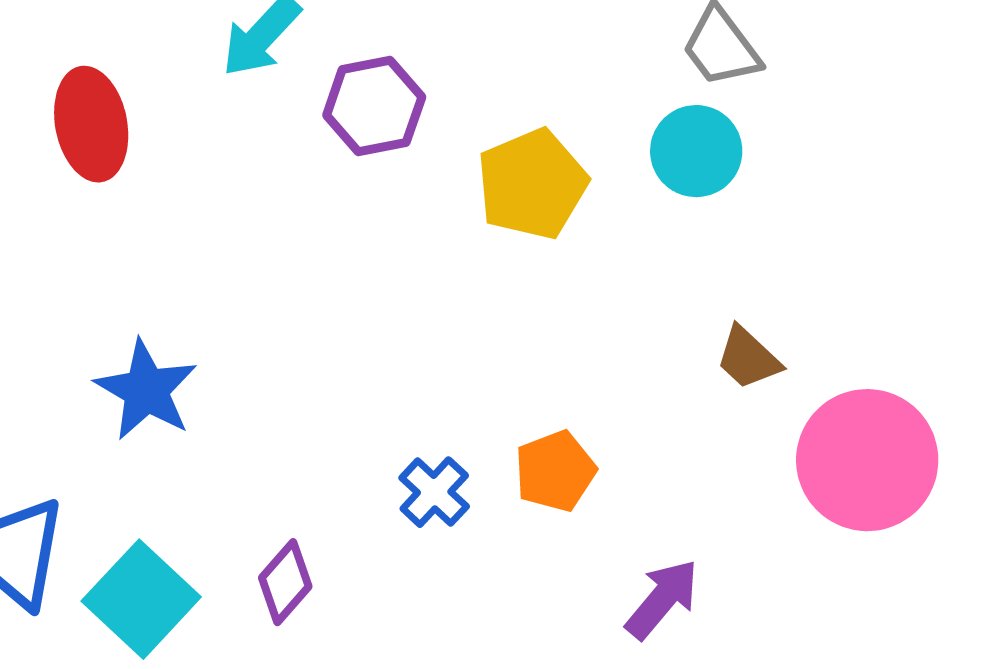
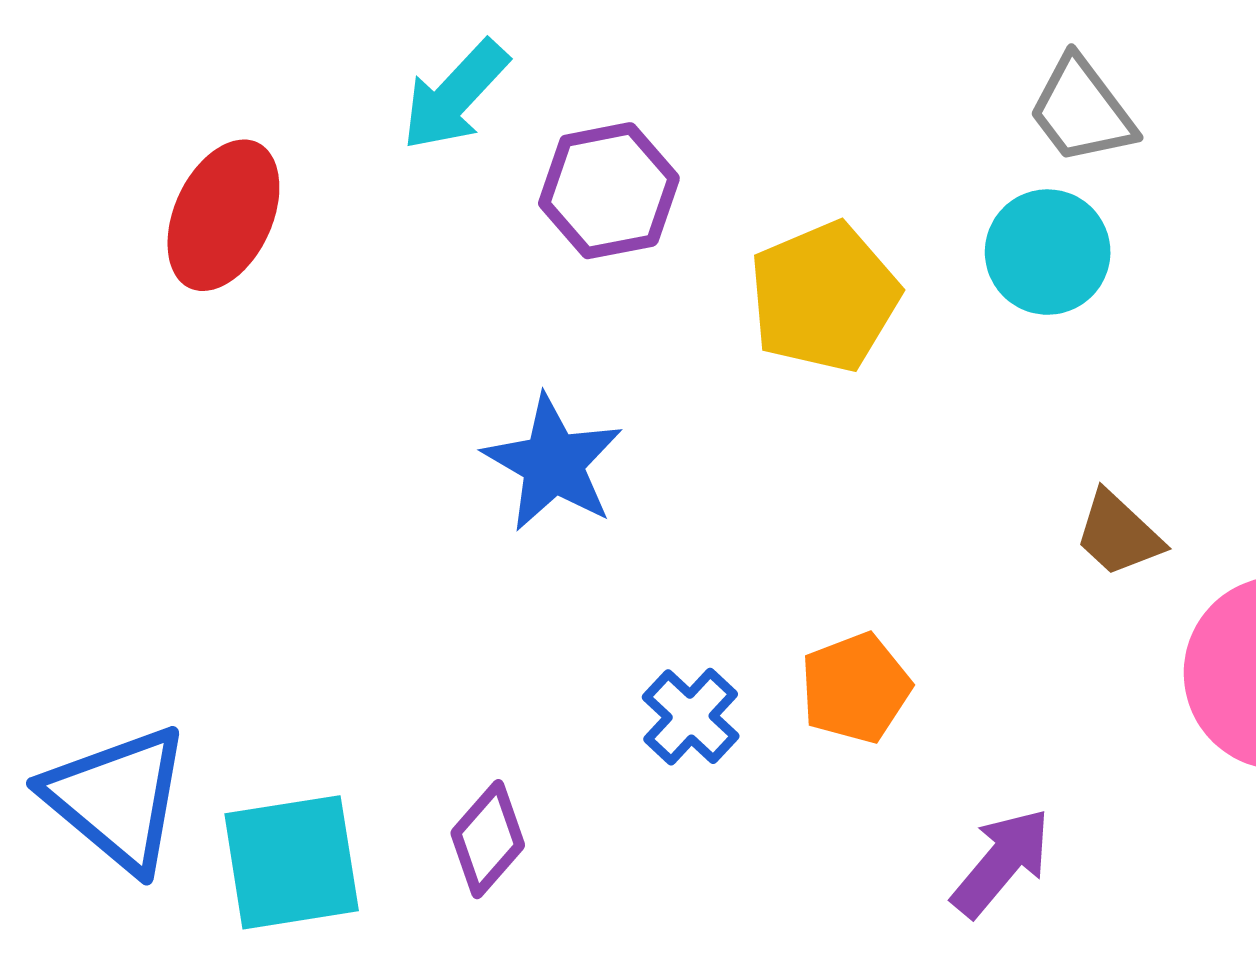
red ellipse: (91, 124) -> (223, 215), turned 36
blue star: (146, 390) -> (553, 463), moved
cyan square: (141, 599) -> (292, 862), turned 38

